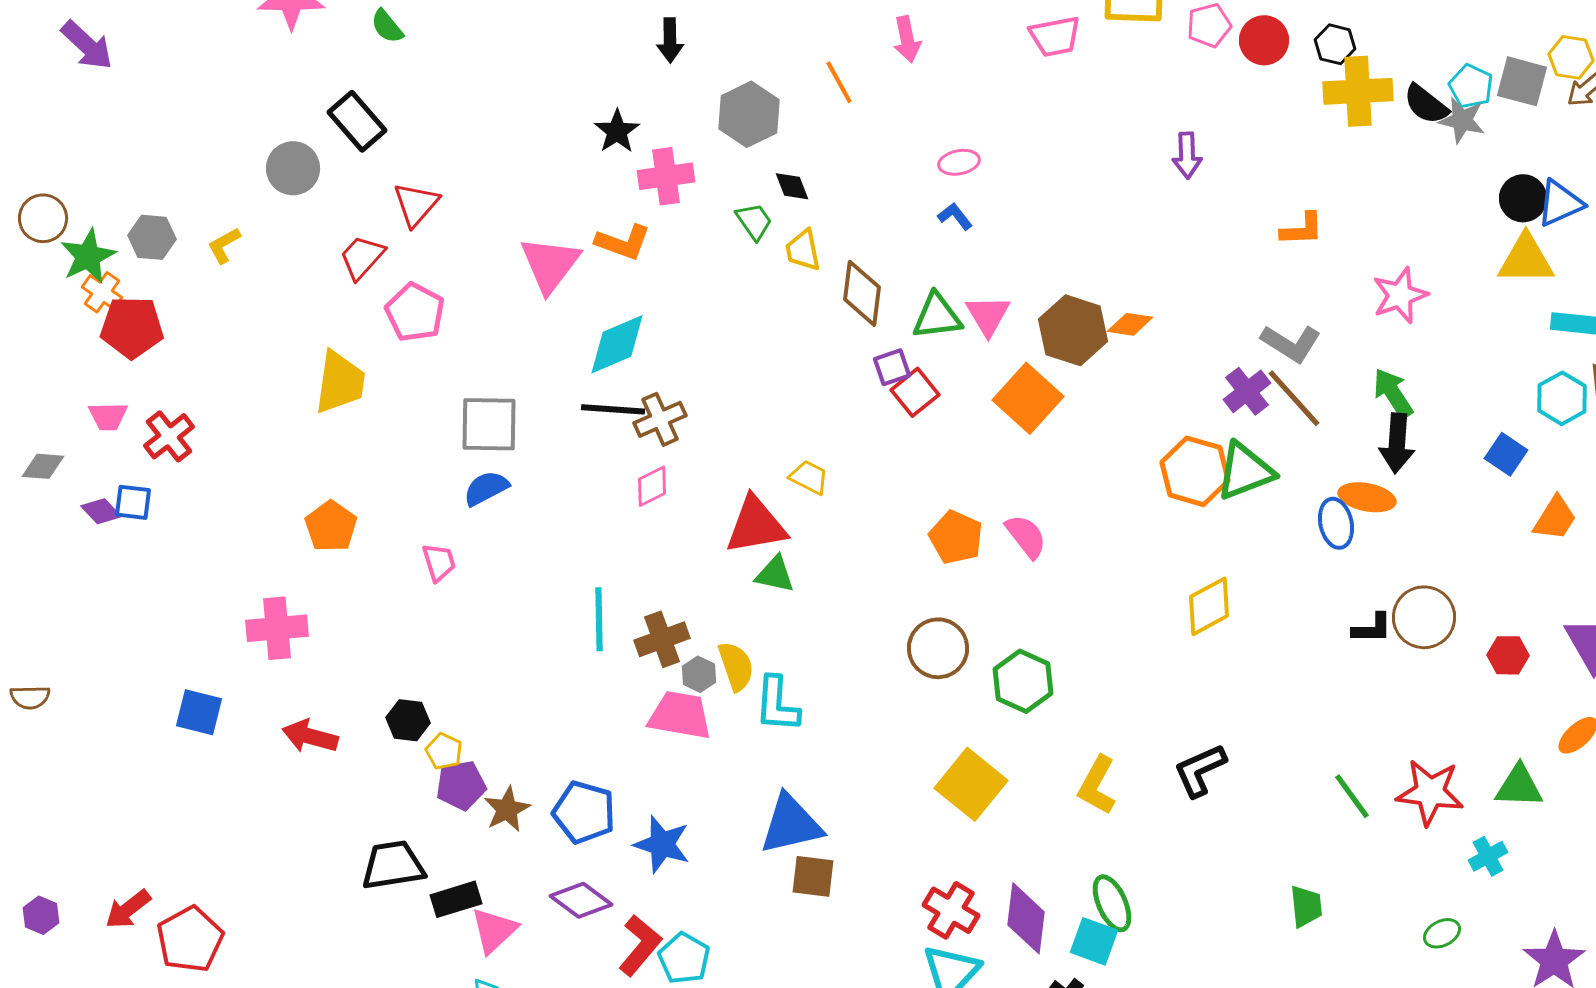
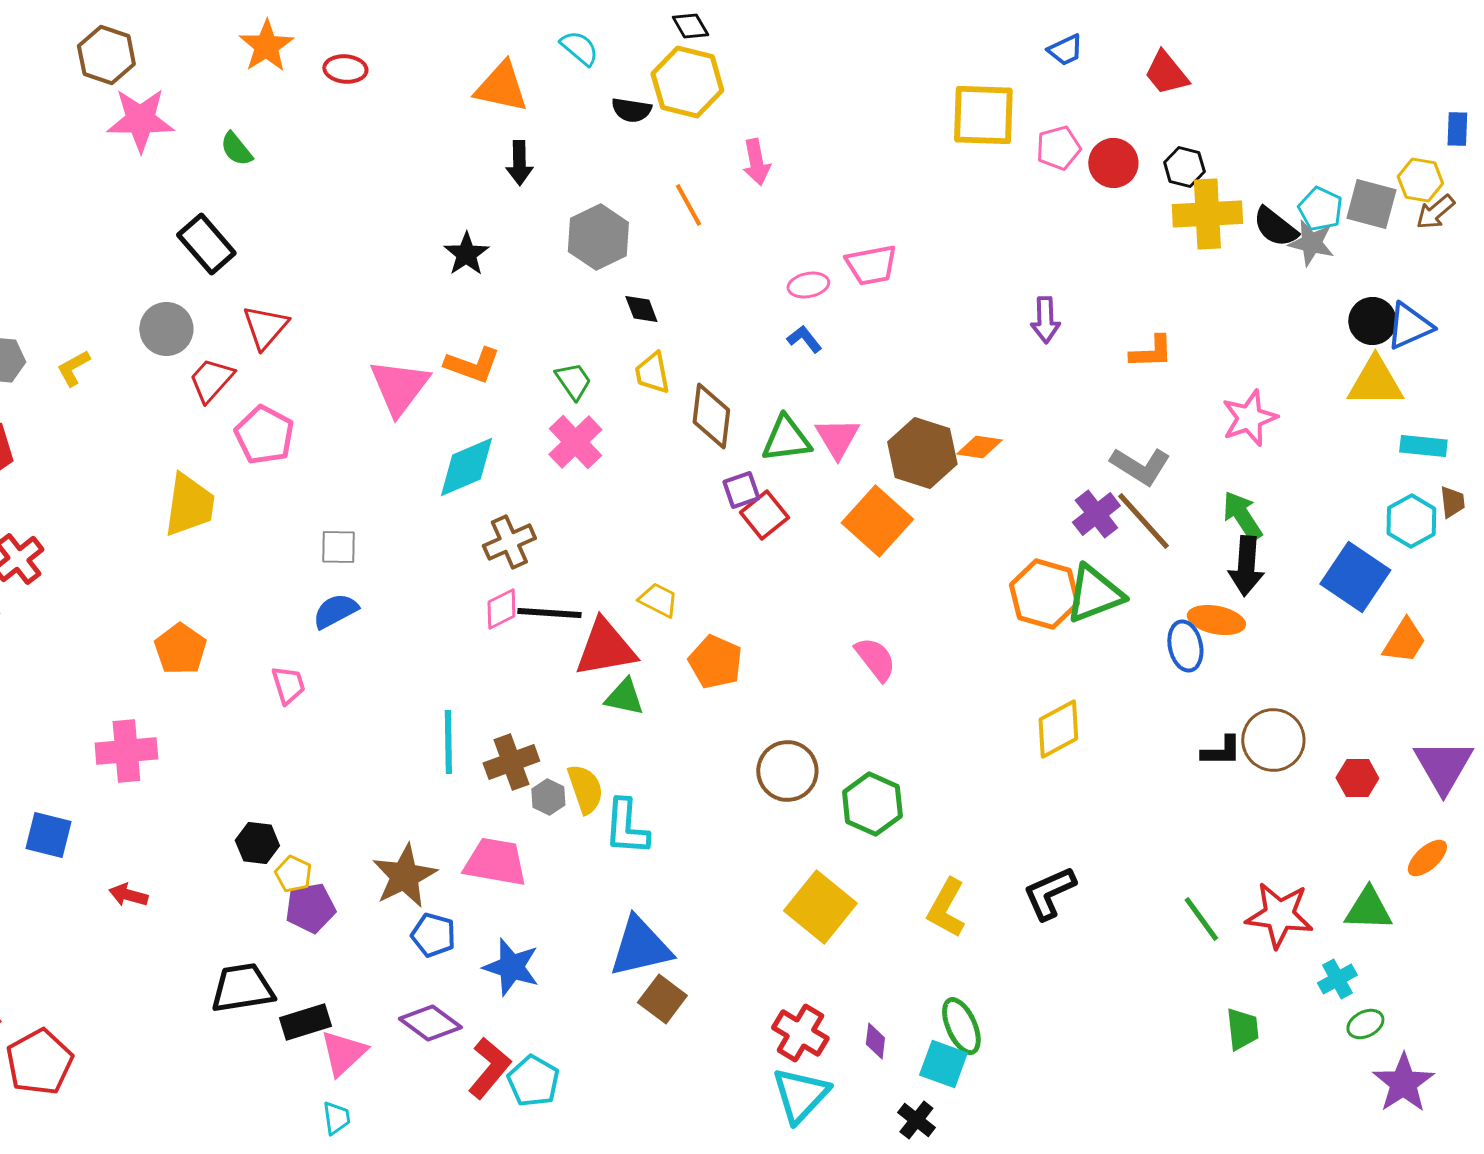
pink trapezoid: (1055, 36) -> (871, 265), moved
purple arrow: (1187, 155) -> (1045, 320), moved
gray circle: (293, 168) -> (166, 329), moved
pink cross: (666, 176) -> (575, 442), moved, turned -36
green trapezoid: (754, 221) -> (573, 381), moved
black line: (613, 409) -> (549, 613), moved
gray square: (489, 424) -> (338, 547), size x0.6
blue square: (1506, 454) -> (1355, 577), size x1.6
orange pentagon: (956, 537) -> (715, 662), moved
pink trapezoid: (680, 715) -> (495, 862), moved
red arrow: (310, 736) -> (128, 895), moved, size x0.7
brown star: (507, 809) -> (404, 876), moved, size x1.4
blue pentagon: (584, 812) -> (433, 935), size x0.7
brown square: (813, 876) -> (662, 999), turned 30
green trapezoid: (1306, 906) -> (1242, 1029), moved
purple diamond: (1026, 918) -> (875, 1041), size x0.5
green ellipse: (1442, 933) -> (1365, 1024), moved

